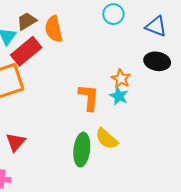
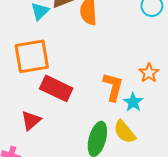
red rectangle: (26, 51) -> (56, 88), moved, turned 56
cyan star: (119, 96) -> (133, 102), moved

